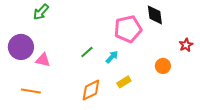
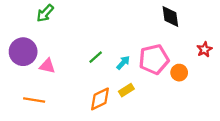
pink pentagon: (128, 29) -> (154, 59), moved
yellow rectangle: (124, 82) -> (126, 90), moved

